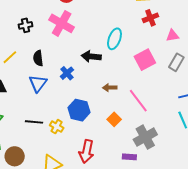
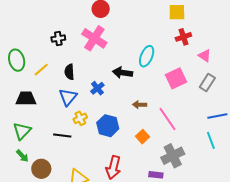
pink triangle: (172, 36) -> (205, 56), turned 40
yellow cross: (57, 127) -> (80, 118), moved, turned 32

